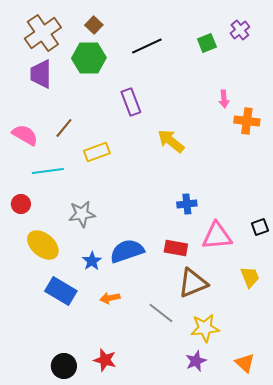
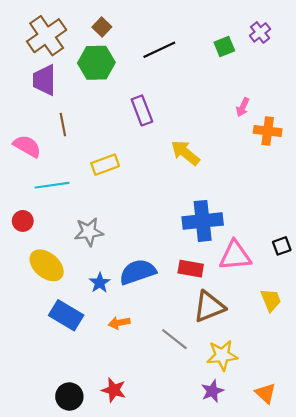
pink arrow: (224, 99) -> (243, 107), turned 30
brown line: (64, 128) -> (63, 125), moved, turned -50
blue cross: (187, 204) -> (203, 221), size x1.8

